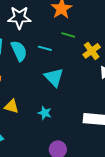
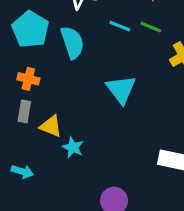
cyan line: (45, 48) -> (120, 26), moved
cyan star: (45, 113) -> (73, 147), moved

